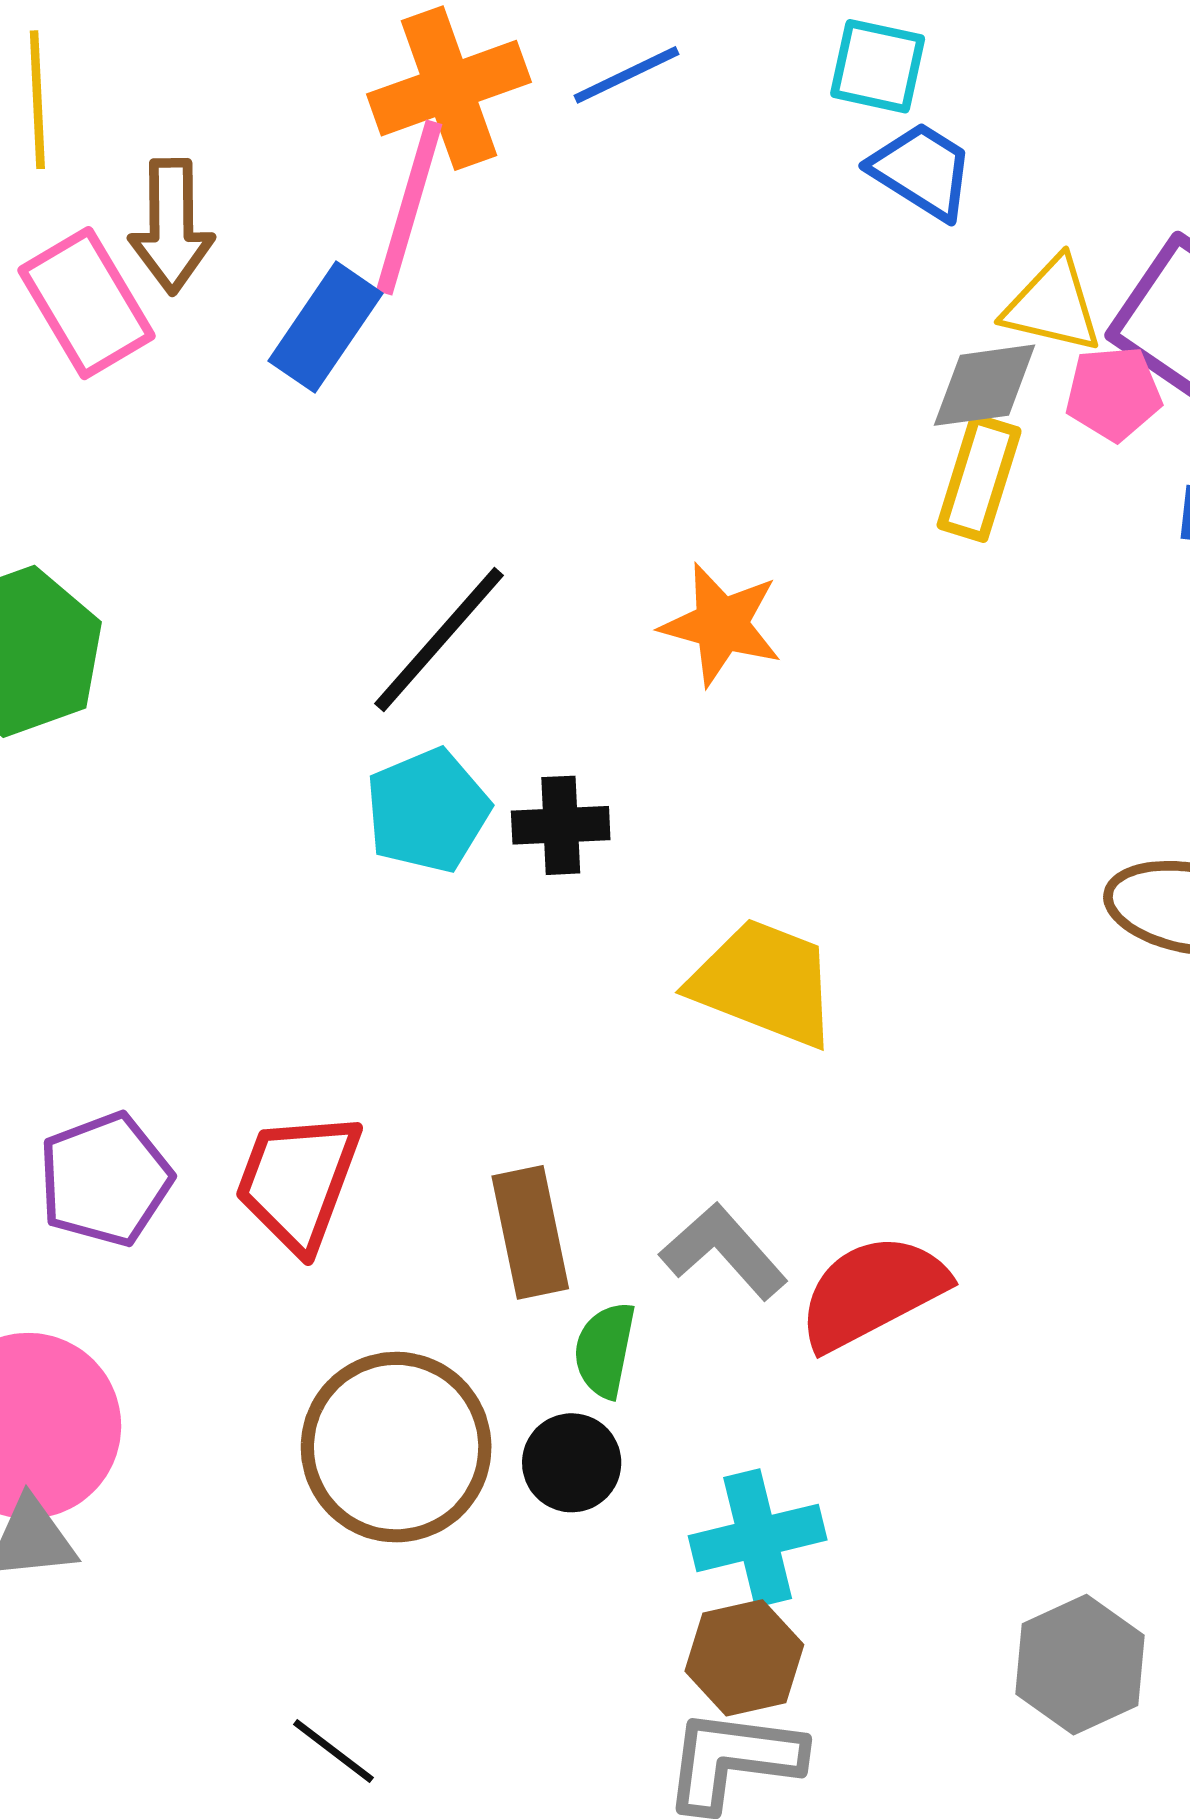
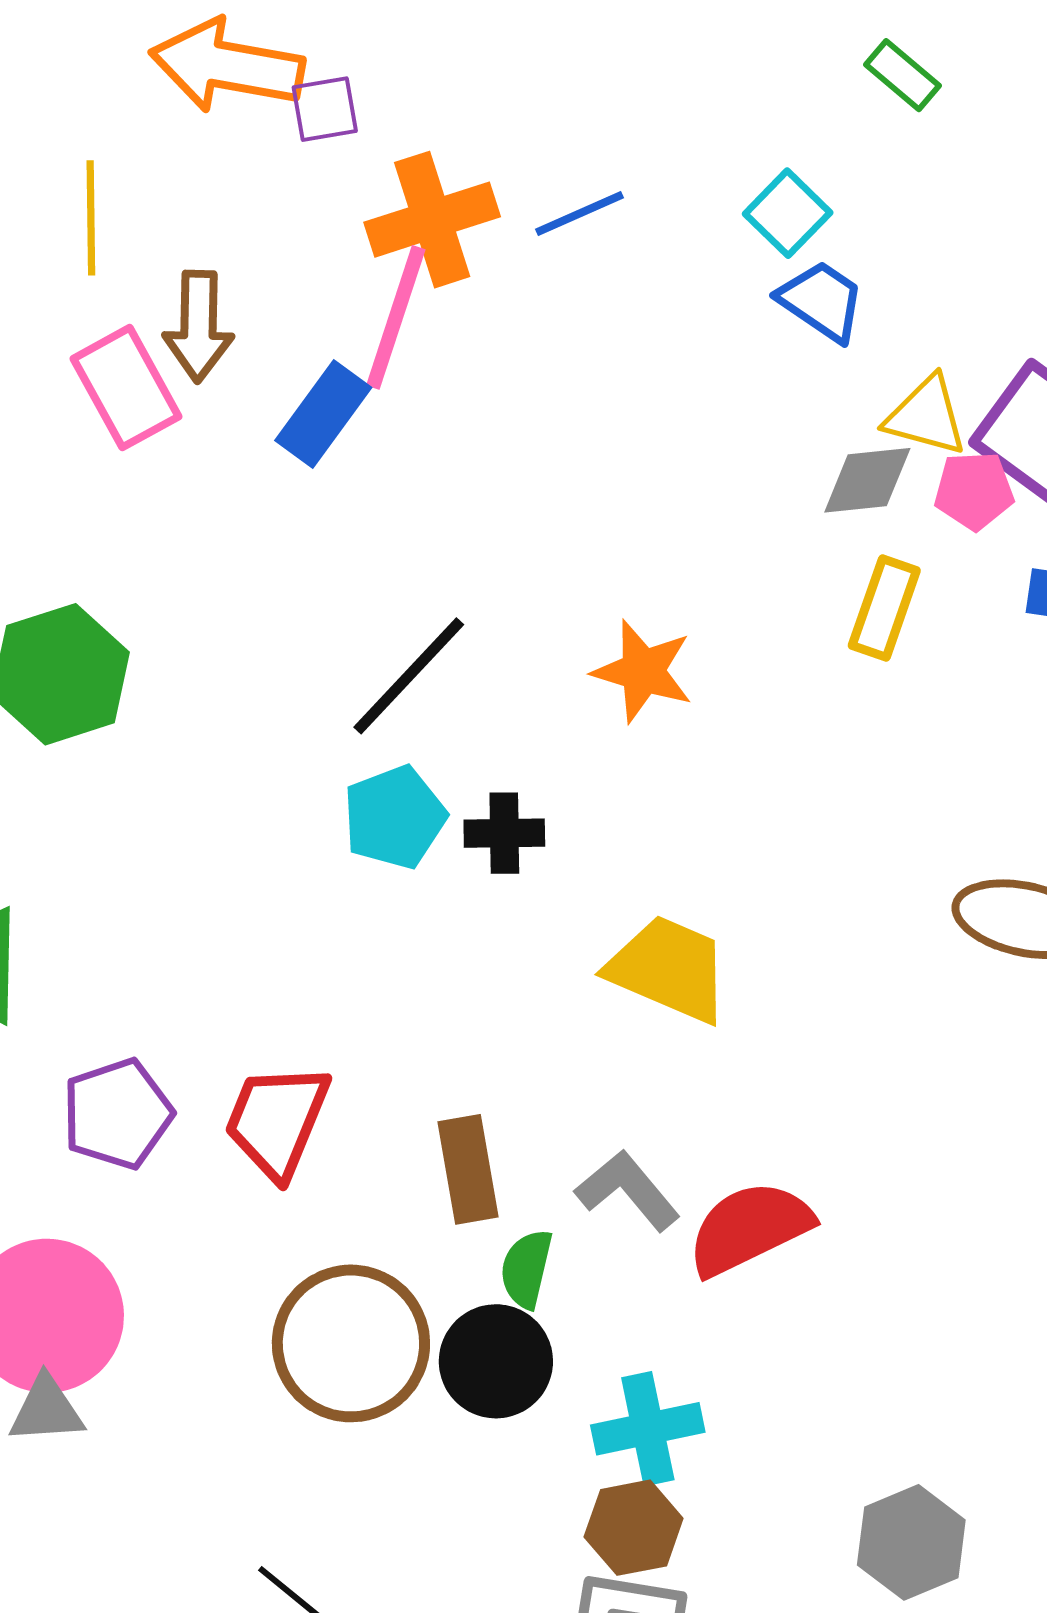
cyan square: (878, 66) -> (788, 213), turned 30
yellow rectangle: (979, 478) -> (884, 608), moved
black circle: (572, 1463) -> (496, 1361), size x1.4

